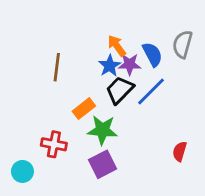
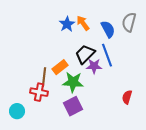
purple star: (130, 64) -> (94, 66), moved
blue star: (110, 66) -> (67, 24), moved
brown line: (57, 67) -> (44, 77), moved
blue line: (151, 91) -> (107, 55), turned -65

